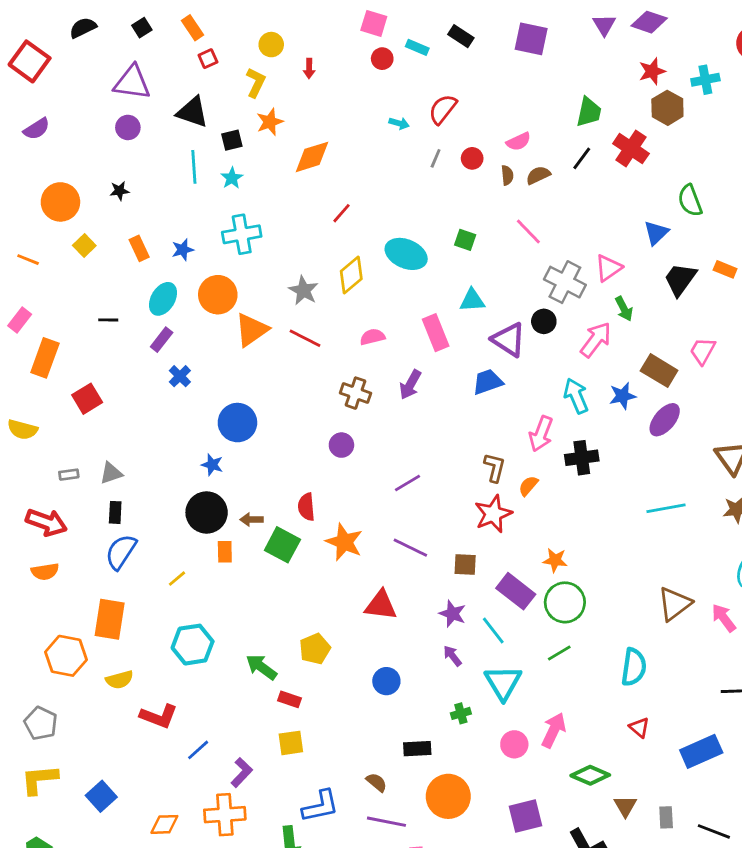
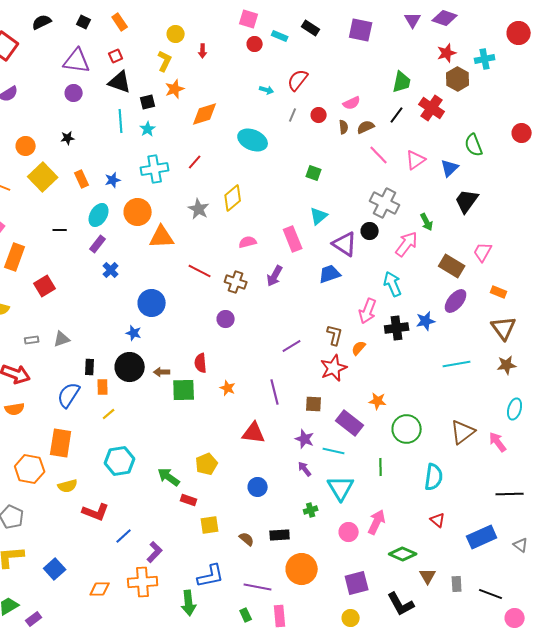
black square: (142, 28) -> (84, 22), turned -32
red square: (208, 59) -> (116, 56), moved
orange circle: (60, 202) -> (26, 146), size x0.7
red line: (341, 213) -> (195, 162), moved
pink line: (528, 231) -> (379, 155), moved
yellow square: (84, 245) -> (43, 177), size x1.8
cyan ellipse: (406, 254) -> (253, 140), moved
pink triangle: (608, 268) -> (416, 160), moved
orange rectangle: (725, 269) -> (499, 292), moved
cyan triangle: (472, 300) -> (319, 216), turned -36
orange triangle: (252, 330) -> (162, 237), turned 32
red line: (305, 338) -> (200, 271), moved
blue star: (623, 396) -> (426, 321), moved
purple line: (408, 483) -> (292, 346), moved
black rectangle: (115, 512) -> (90, 367), moved
orange star: (344, 542) -> (228, 388), size x0.6
green square: (282, 545) -> (184, 390), turned -30
purple line: (410, 548) -> (275, 392), turned 50
orange rectangle: (225, 552) -> (103, 387), moved
green circle: (565, 602) -> (407, 429), moved
cyan line: (493, 631) -> (334, 451), turned -40
green line: (559, 653) -> (381, 467), turned -60
yellow square: (291, 743) -> (210, 525), moved
brown semicircle: (377, 782) -> (247, 539), moved

